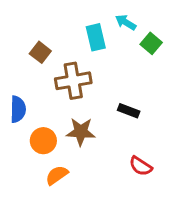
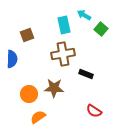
brown square: (40, 52) -> (27, 35), turned 32
brown cross: (73, 81) -> (63, 54), moved
blue semicircle: (18, 109) -> (12, 59), moved

